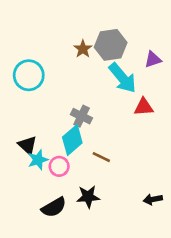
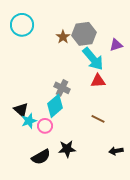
cyan circle: (29, 75) -> (22, 25), moved
red triangle: (144, 107) -> (98, 81), moved
brown line: (101, 157) -> (98, 119), moved

